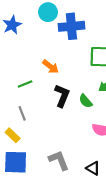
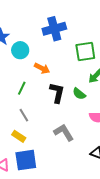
cyan circle: (48, 12) -> (20, 50), moved
green line: (25, 84) -> (22, 88), turned -32
gray L-shape: (59, 160) -> (64, 132), moved

